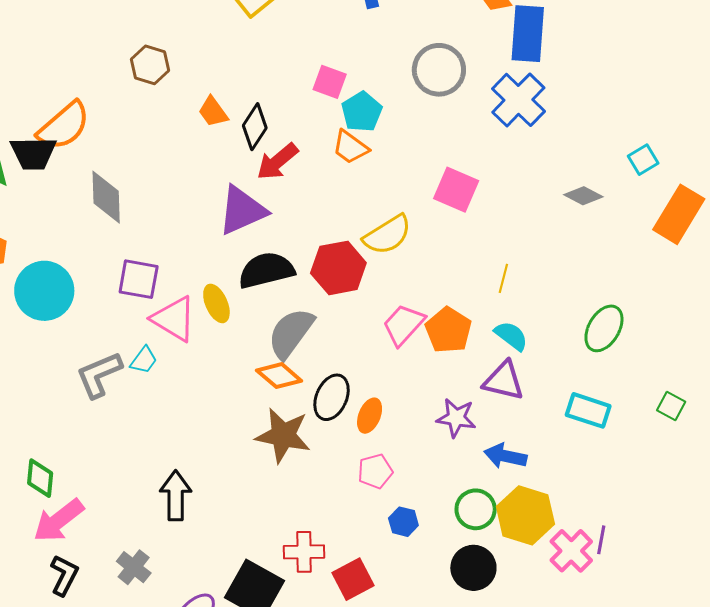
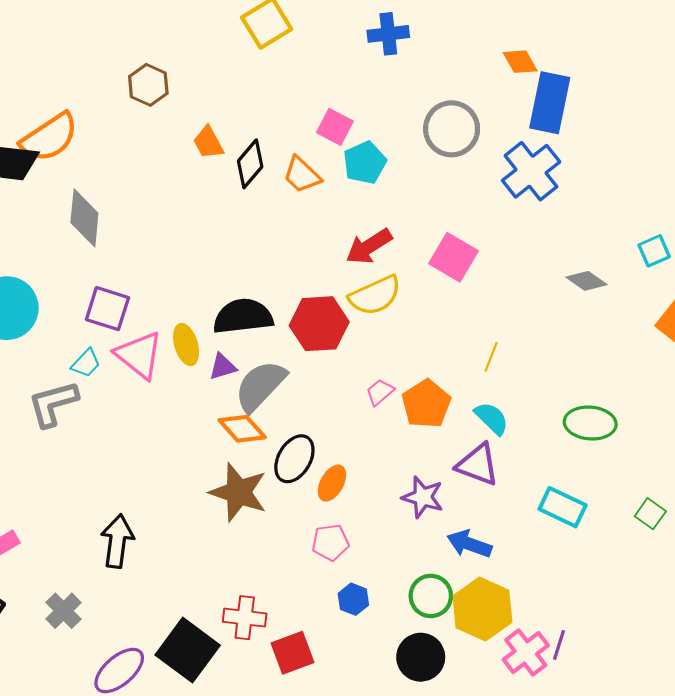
orange trapezoid: (350, 147) -> (302, 175), moved
red arrow: (277, 162) -> (369, 246), moved
purple triangle: (242, 210) -> (223, 367), moved, size x0.5
pink trapezoid: (404, 325) -> (380, 392), size x0.6
green ellipse: (604, 328) -> (590, 423), turned 57
cyan trapezoid: (144, 360) -> (86, 363), moved

